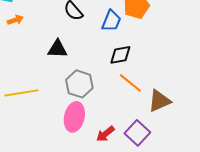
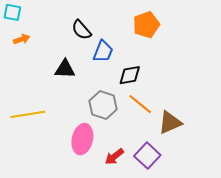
blue trapezoid: (111, 21) -> (103, 52), moved
gray hexagon: (79, 84) -> (103, 105), moved

